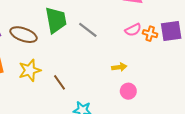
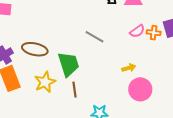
green trapezoid: (56, 20) -> (68, 64), moved
brown line: (59, 82) -> (74, 90), turned 35
pink circle: (128, 91) -> (140, 89), size x1.5

